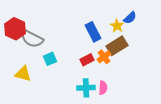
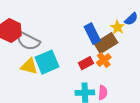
brown rectangle: (117, 46) -> (106, 43), moved
cyan square: (50, 59) -> (47, 62), size x1.6
yellow triangle: (23, 74) -> (29, 66), moved

